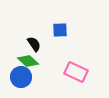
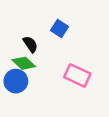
blue square: (60, 30) -> (59, 29), turned 35

